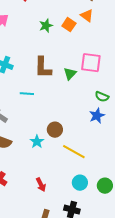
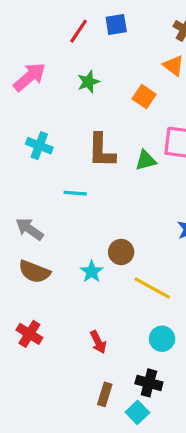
orange square: (69, 25) -> (144, 97), moved
green star: (46, 26) -> (88, 82), moved
green triangle: (70, 74) -> (146, 160), turned 32

